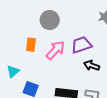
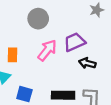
orange rectangle: (31, 45) -> (13, 55), moved

